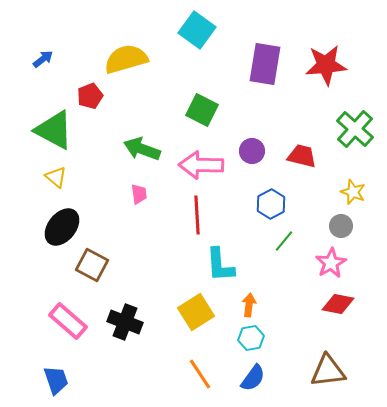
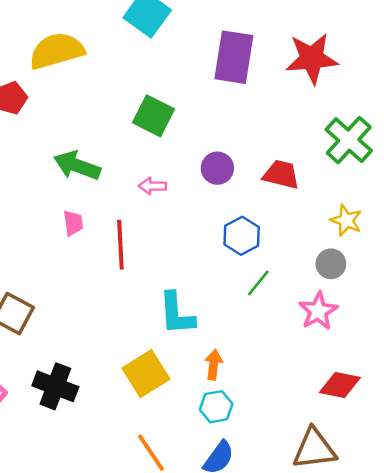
pink arrow: (201, 165) -> (152, 186), size x0.5
red line: (197, 215) -> (120, 245), moved
red diamond: (338, 304) -> (340, 385), moved

